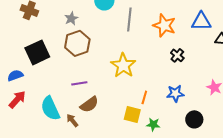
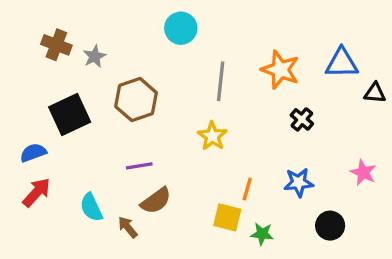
gray star: (71, 18) -> (95, 56), moved
gray line: (129, 19) -> (221, 81), moved
yellow star: (123, 65) -> (212, 136), size x0.7
cyan semicircle: (50, 108) -> (91, 207), size x0.7

